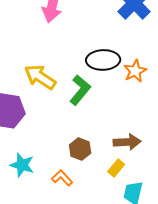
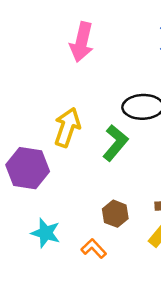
yellow arrow: (40, 77) -> (67, 127), turned 76

